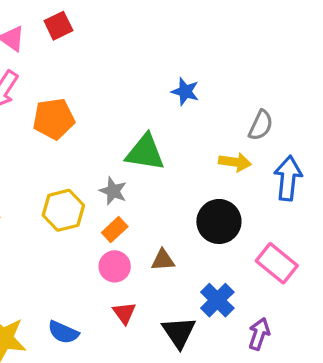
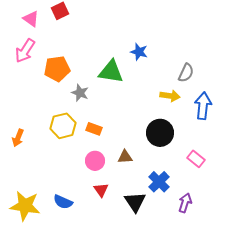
green triangle: (145, 152) -> (111, 72), moved
gray star: (113, 191) -> (80, 93), moved
orange rectangle: (115, 230) -> (94, 129), moved, turned 63
pink rectangle: (277, 263) -> (196, 159), size x0.7

